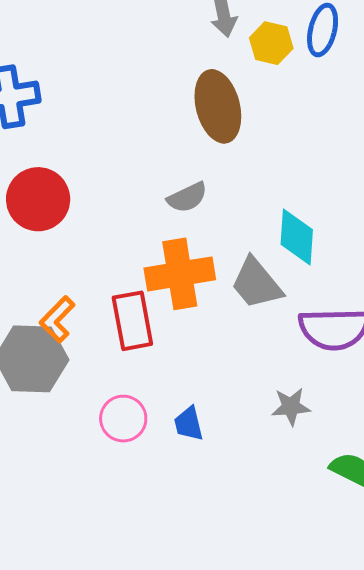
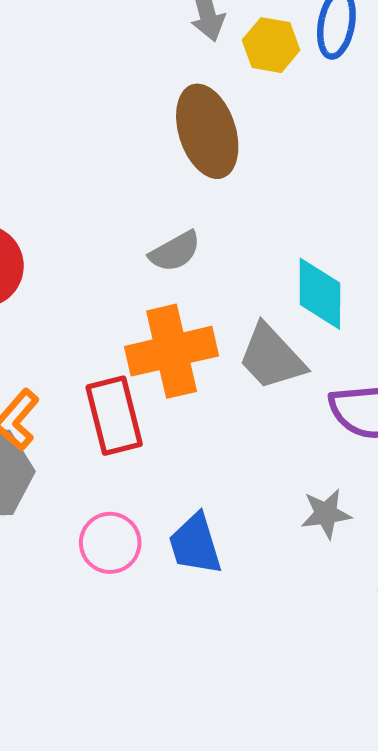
blue trapezoid: (189, 424) -> (195, 544), size x1.4

